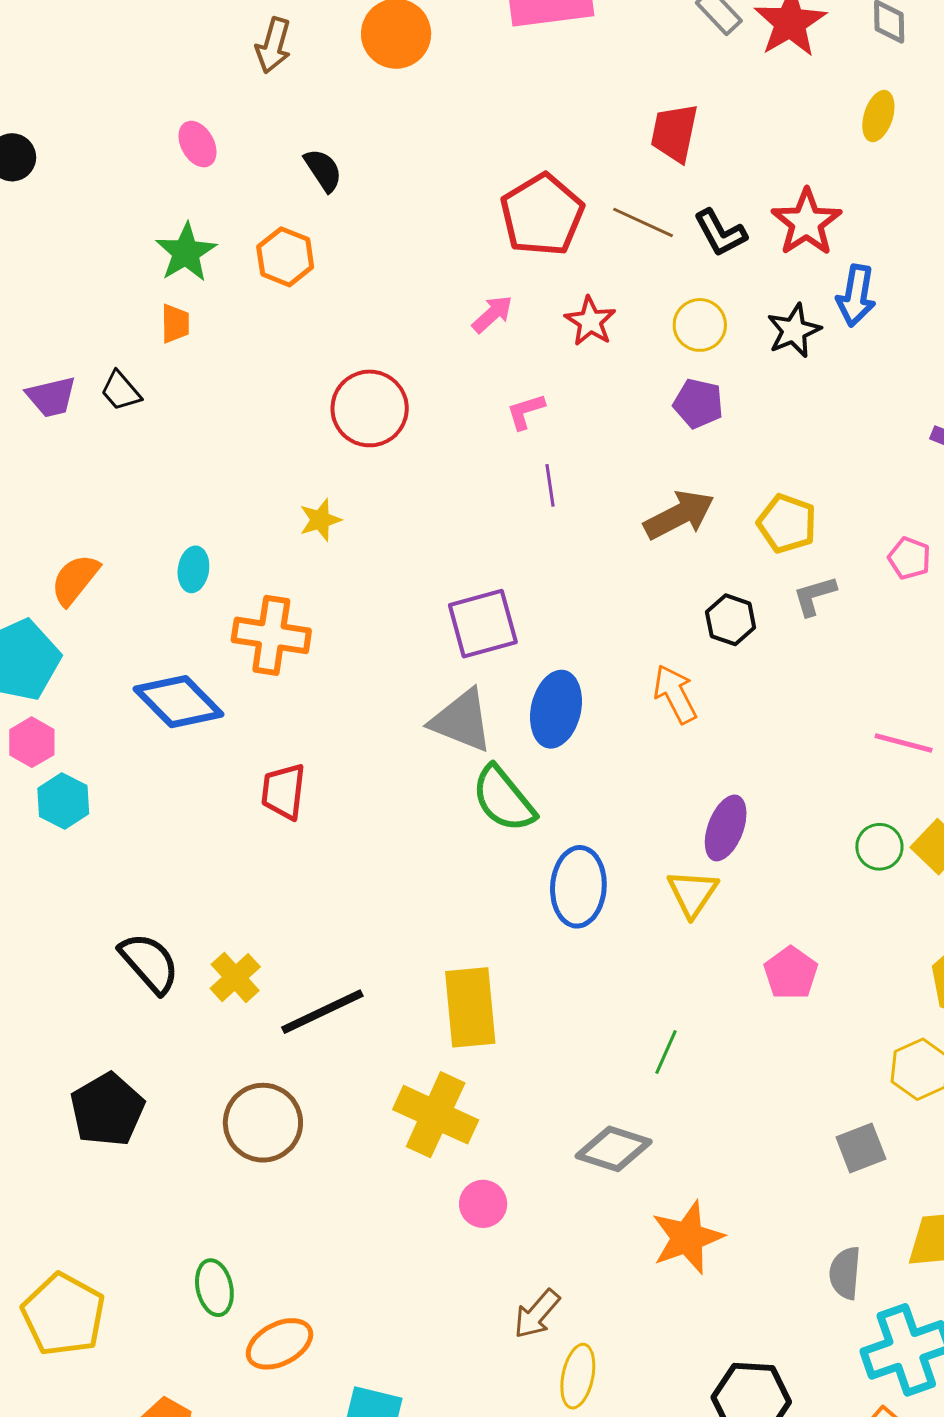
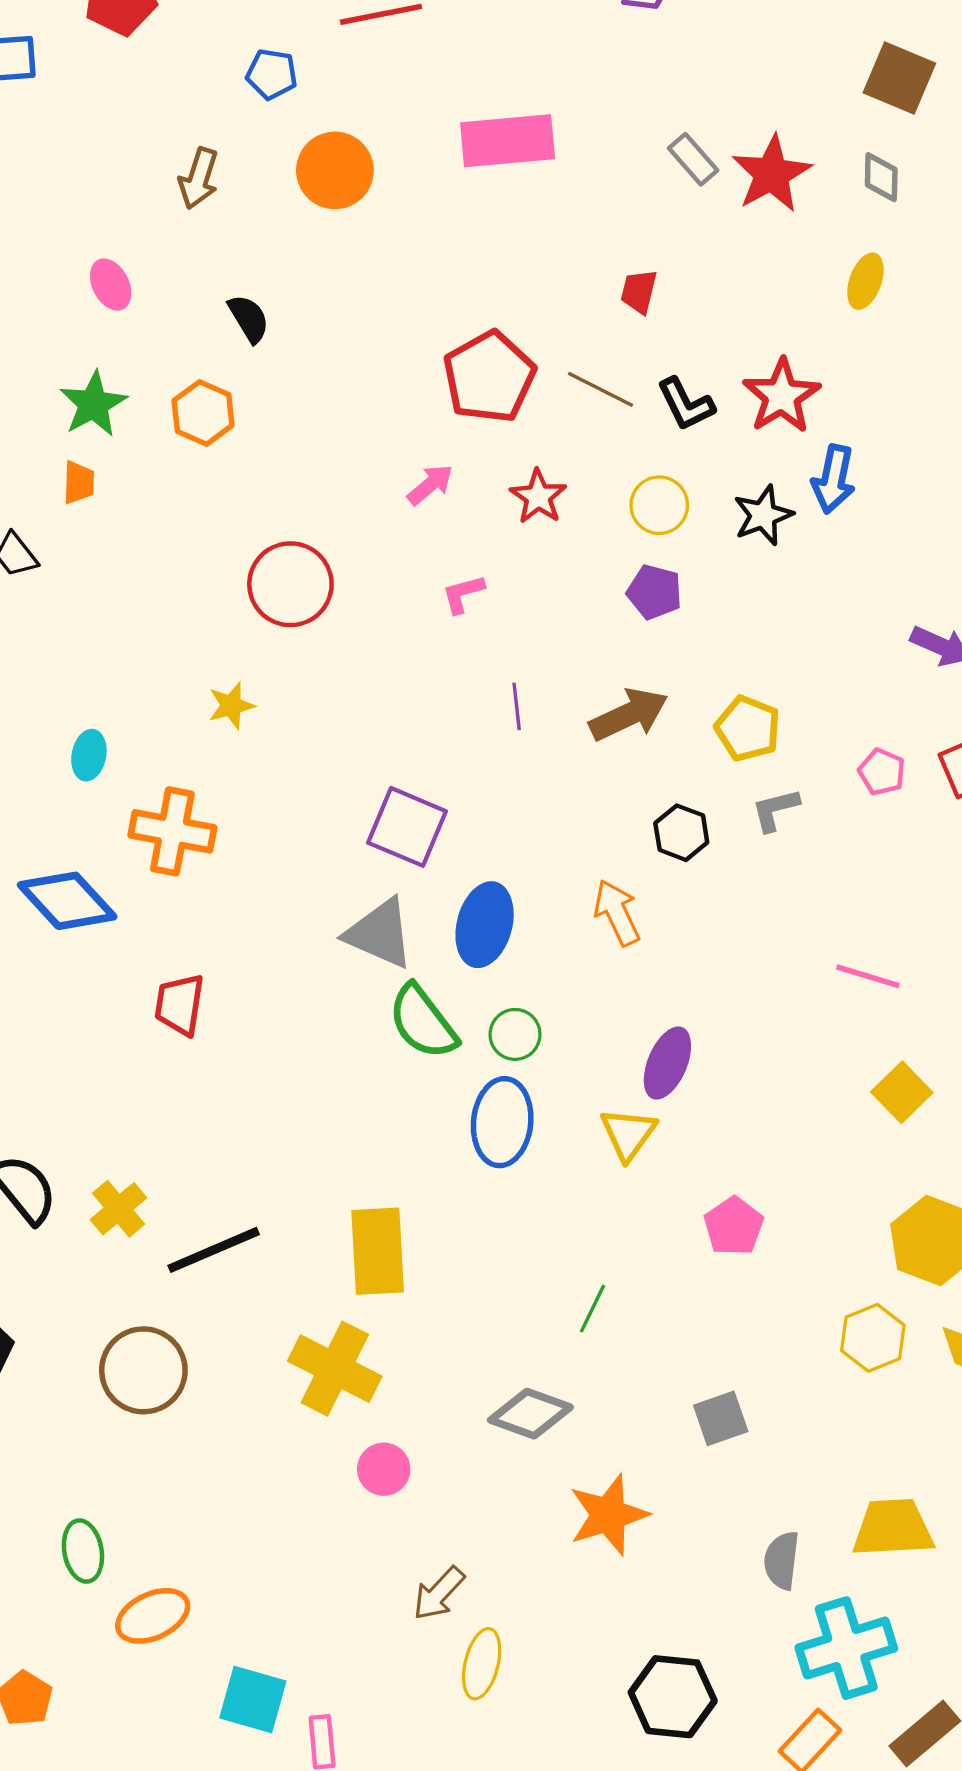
red trapezoid: (674, 133) -> (639, 291), size x0.7
purple line: (550, 485) -> (517, 706), moved
purple square: (483, 624) -> (407, 827), turned 36
green circle: (879, 847) -> (515, 1034), moved
gray square: (861, 1148) -> (721, 1418), moved

